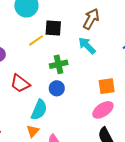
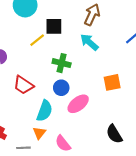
green cross: (59, 64) -> (62, 63), turned 30
pink ellipse: (103, 110) -> (78, 104), moved

